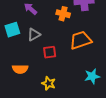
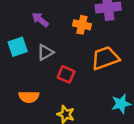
red square: (50, 52) -> (66, 74), turned 32

